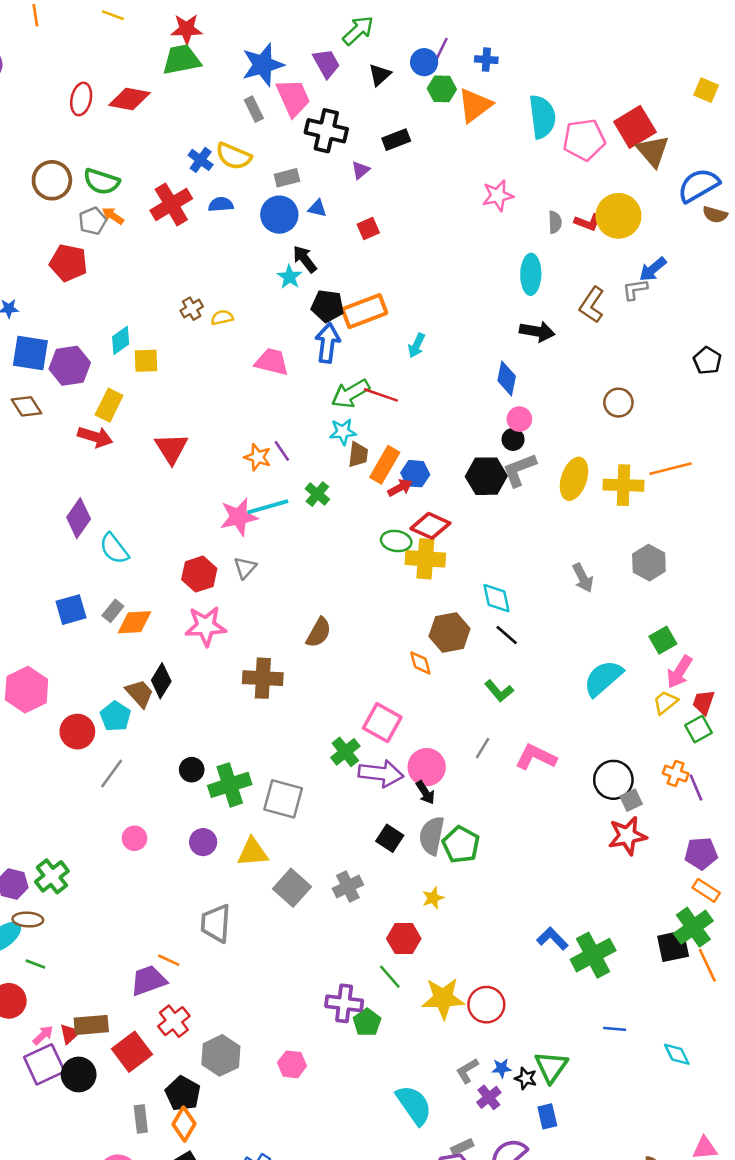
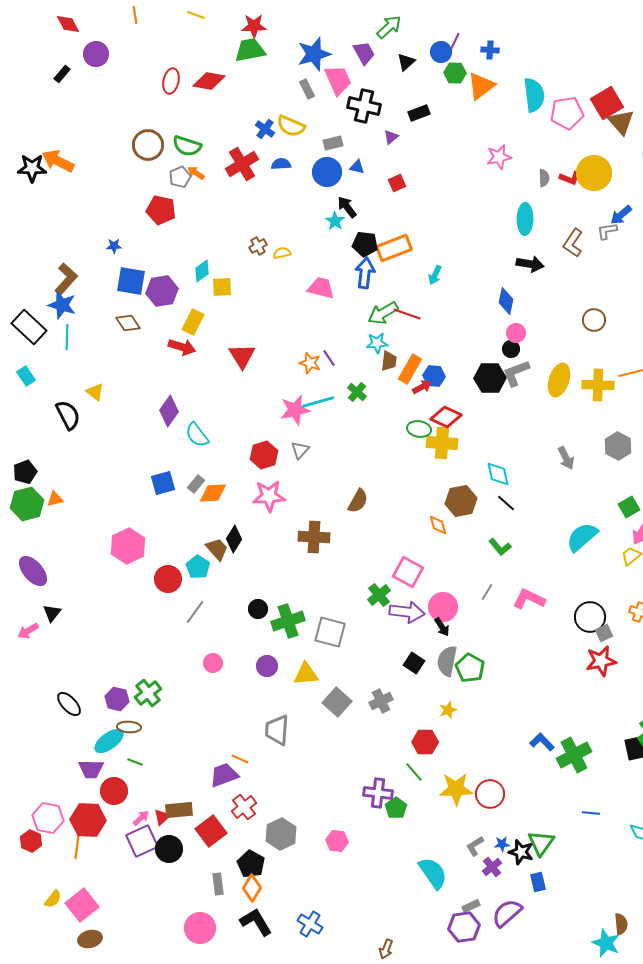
black star: (526, 1078) -> (521, 852), size x1.4

